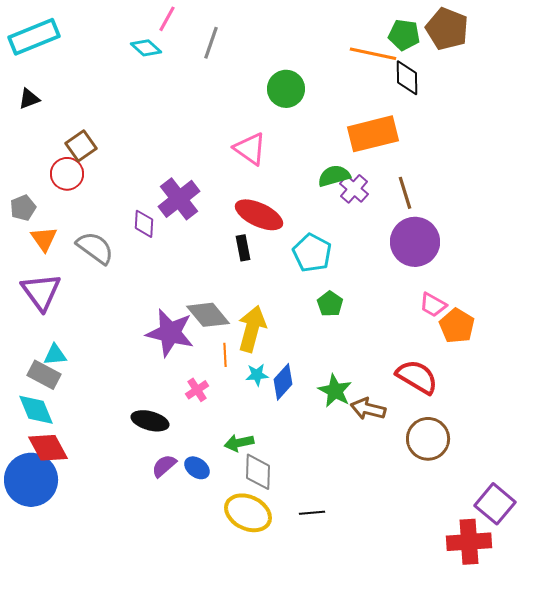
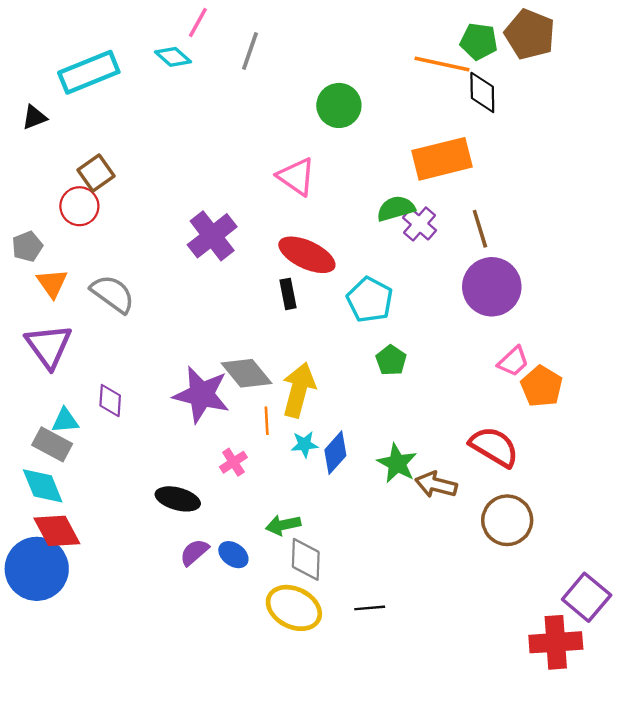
cyan rectangle: (34, 37) -> (89, 72), moved
purple diamond: (144, 224) -> (110, 401), moved
pink trapezoid: (433, 305) -> (513, 361), turned -72

